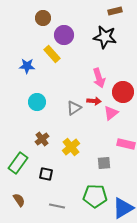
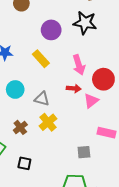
purple circle: (64, 35) -> (51, 30), moved
yellow rectangle: (52, 54) -> (41, 59), moved
gray triangle: (74, 108) -> (42, 99), moved, turned 49
yellow cross: (71, 147) -> (48, 122), moved

